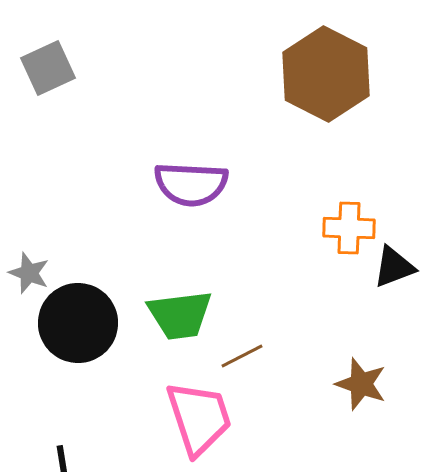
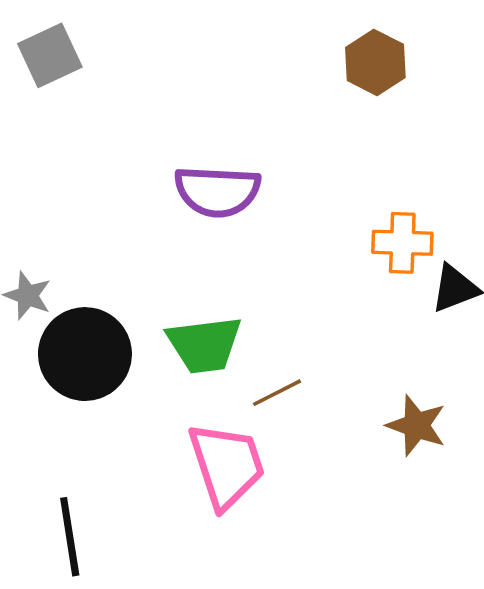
brown hexagon: (326, 74) -> (375, 62), size x0.6

